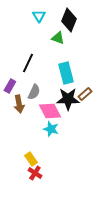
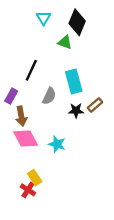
gray semicircle: (34, 92) -> (49, 96), moved
black star: (68, 99) -> (76, 111), size x0.6
pink diamond: (50, 111) -> (26, 138), moved
red cross: (35, 173) -> (28, 190), moved

